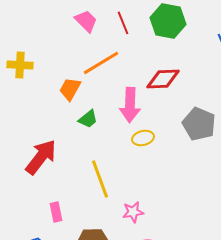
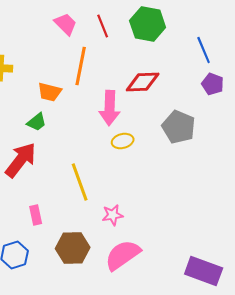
orange line: (101, 63) -> (81, 66), turned -48
orange trapezoid: (70, 89) -> (50, 92), turned -105
green trapezoid: (88, 119) -> (37, 122), moved

